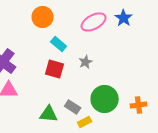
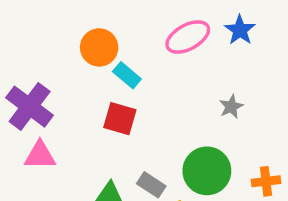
orange circle: (43, 17) -> (99, 47), moved
gray star: (86, 62) -> (231, 107), moved

